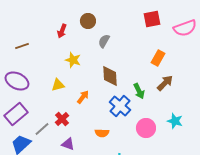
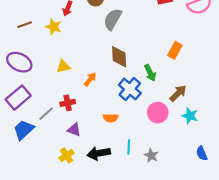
gray semicircle: (104, 41) -> (113, 19), size x1.5
orange rectangle: (158, 58) -> (175, 50), moved
yellow star: (73, 60) -> (54, 27), moved
brown arrow: (165, 83) -> (178, 93), moved
red cross: (62, 119) -> (68, 103), turned 32
cyan star: (175, 121) -> (190, 116), moved

